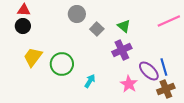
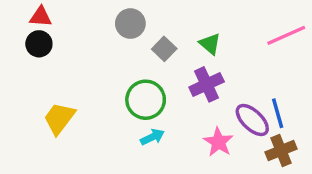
yellow trapezoid: (33, 57) -> (59, 118), moved
green circle: (62, 64) -> (146, 100), moved
cyan arrow: (90, 81) -> (152, 137), turned 32

